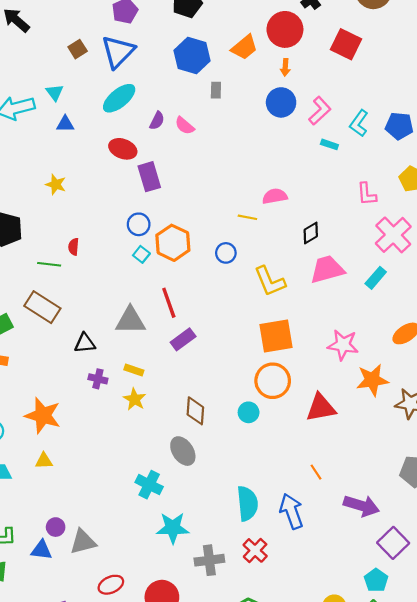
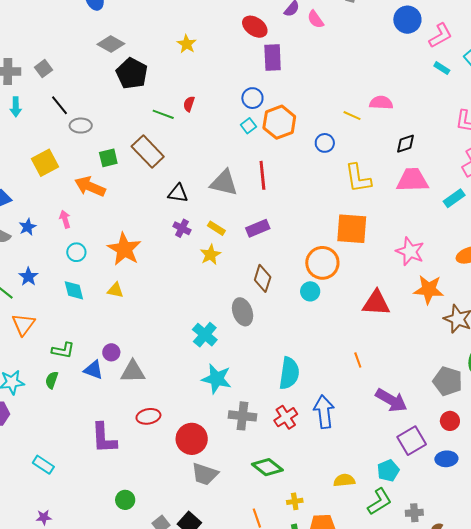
purple rectangle: (183, 339) -> (258, 228), moved
orange circle: (273, 381) -> (322, 263), moved
blue arrow: (291, 511) -> (324, 412), moved

